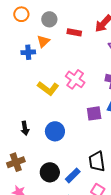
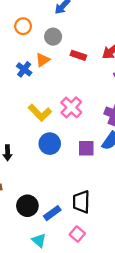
blue cross: (28, 52) -> (24, 69), turned 32
blue circle: (55, 131) -> (50, 144), moved

